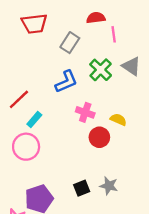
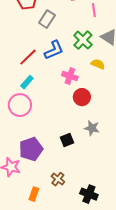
gray rectangle: (70, 43) -> (47, 19), moved
red line: (19, 99) -> (28, 57), moved
yellow semicircle: (118, 119) -> (98, 64), moved
gray star: (109, 186) -> (92, 128), moved

